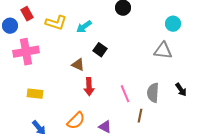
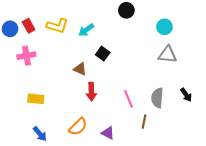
red rectangle: (27, 14) -> (29, 26), moved
cyan circle: (173, 24) -> (164, 27), moved
pink cross: (26, 52) -> (26, 56), size x0.7

